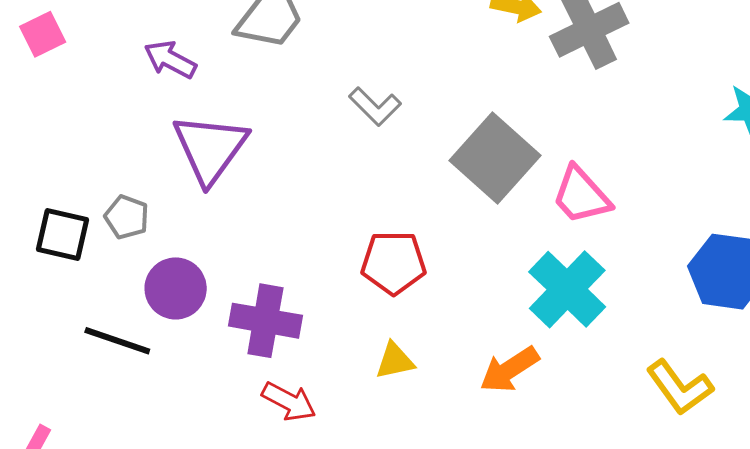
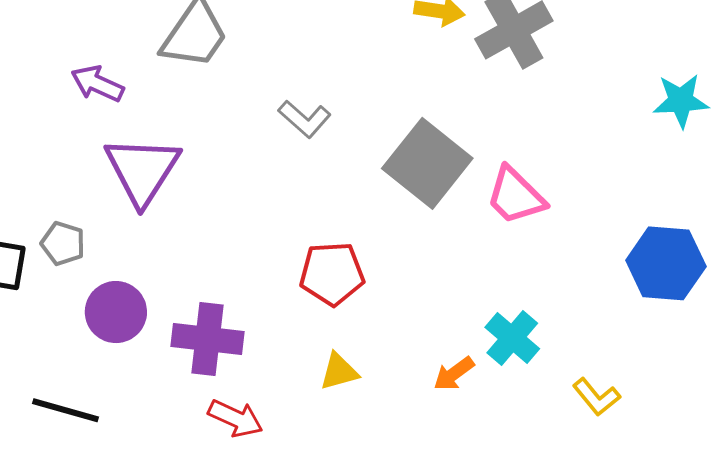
cyan cross: (567, 289) -> (512, 338), moved, size x0.7
black line: (117, 341) -> (66, 410), moved
orange arrow: (509, 370) -> (454, 374), size x0.7
yellow L-shape: (680, 387) -> (596, 397), moved, size x0.7

